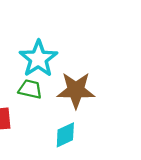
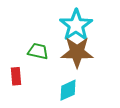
cyan star: (38, 59) -> (76, 25), moved

